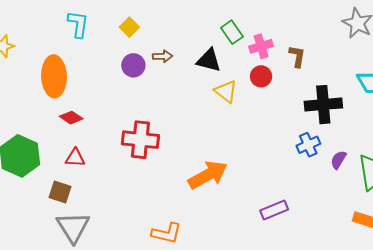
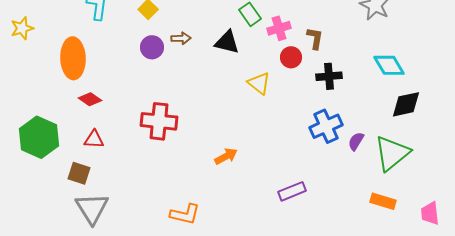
red circle: (261, 76) -> (291, 57), moved
yellow triangle: (226, 91) -> (259, 83), moved
black cross: (323, 105) -> (329, 76), moved, size x0.7
blue cross: (308, 145) -> (326, 126), size x1.4
orange arrow: (208, 175) -> (226, 156), size x0.6

